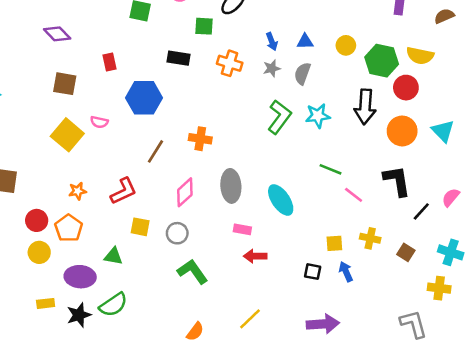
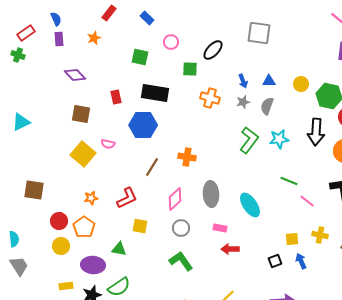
black rectangle: (178, 58) -> (155, 93), moved, size x1.5
gray circle: (177, 233) -> (181, 228), moved
black square: (313, 272) -> (275, 261), turned -32

